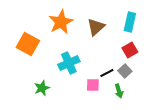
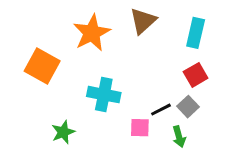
brown triangle: (96, 27) -> (143, 21), moved
cyan cross: (69, 63) -> (104, 95), turned 35

